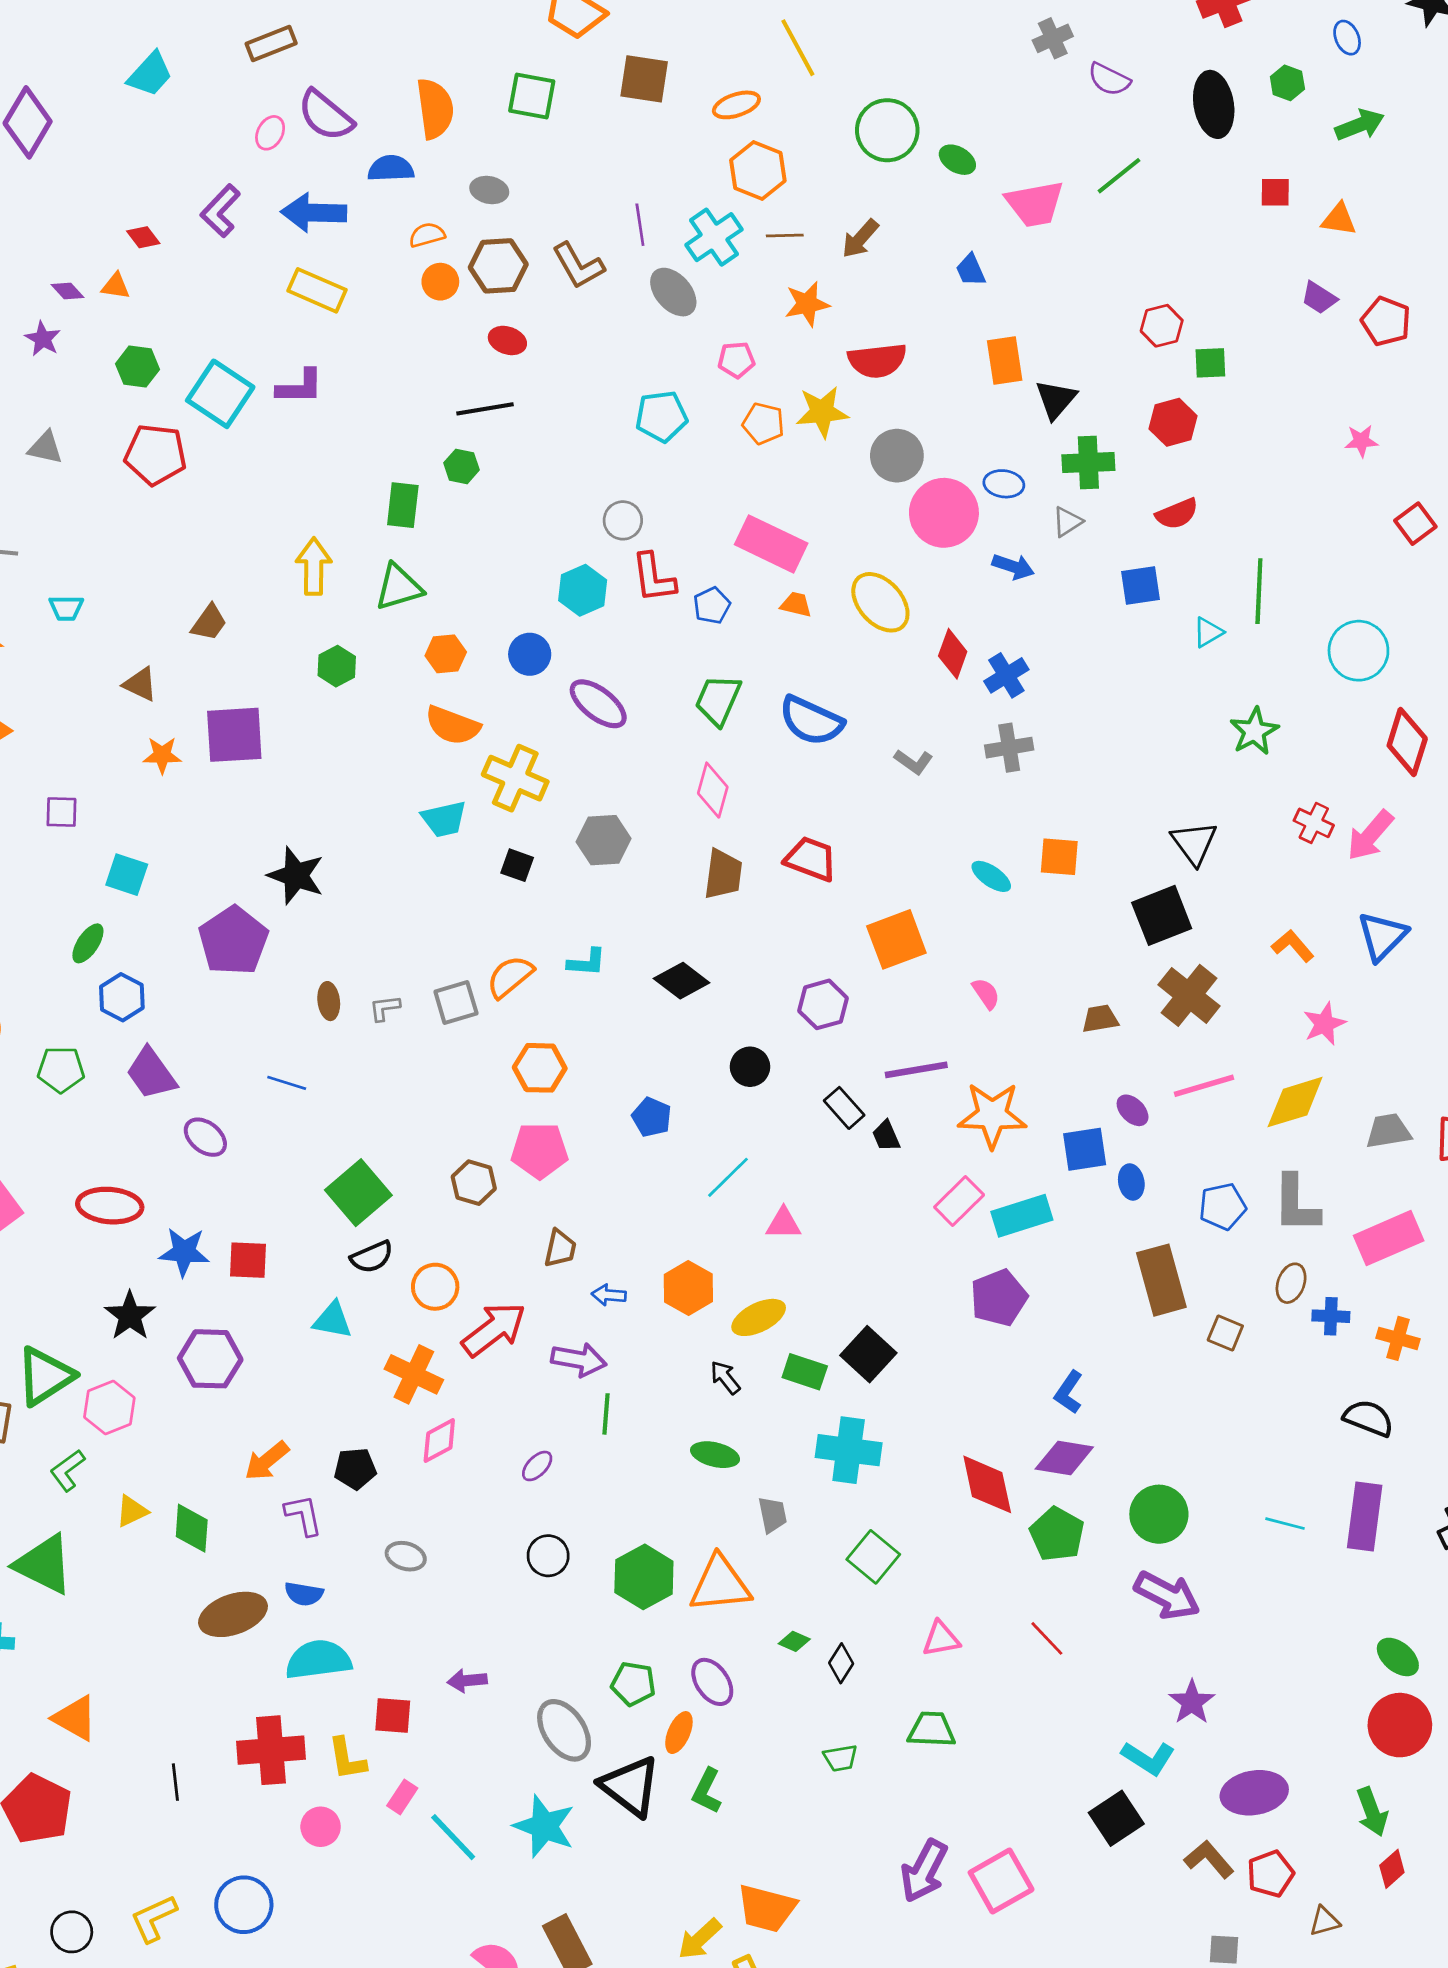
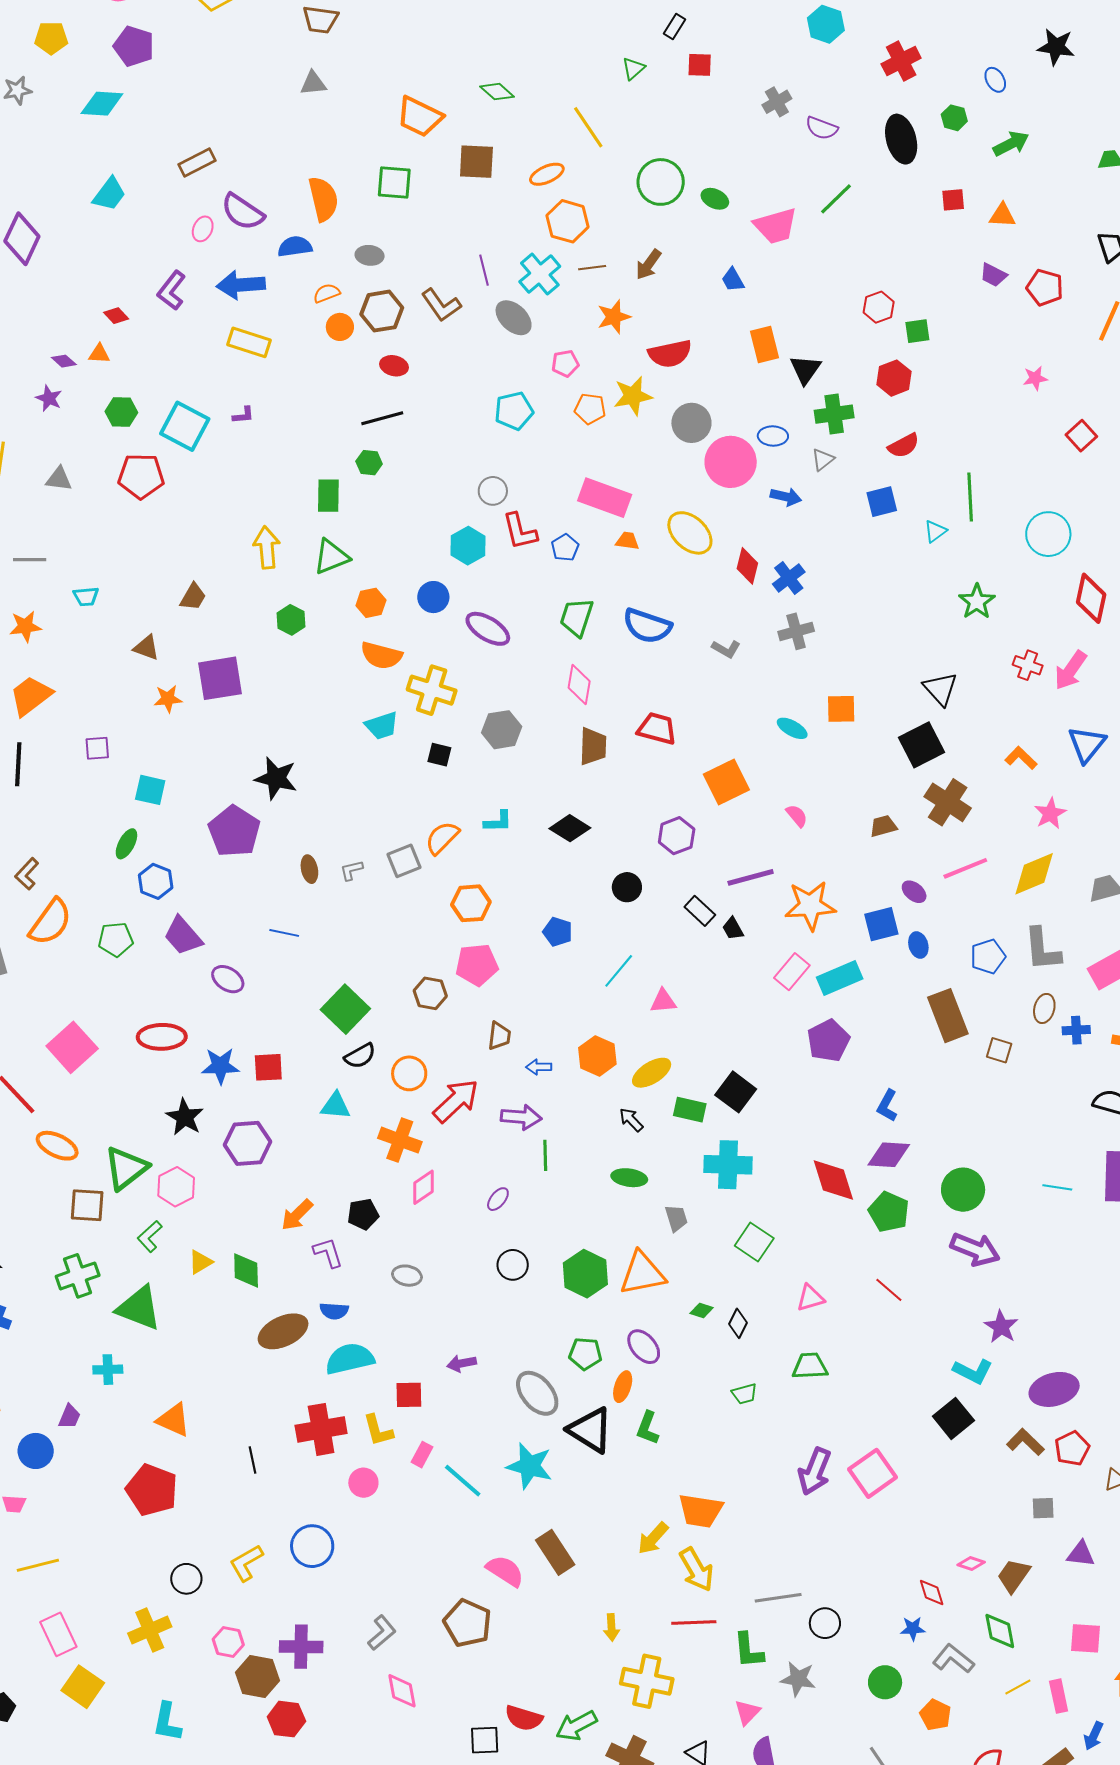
purple L-shape: (300, 387) -> (243, 415), size x0.6

